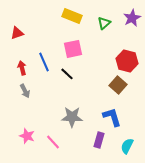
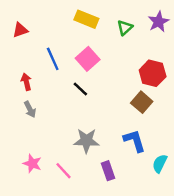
red triangle: (17, 33) -> (20, 30), moved
pink square: (73, 49) -> (88, 59), turned -30
blue line: (44, 62) -> (53, 59), moved
purple rectangle: (99, 140) -> (108, 171), moved, turned -35
cyan semicircle: (127, 146) -> (160, 163), moved

